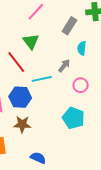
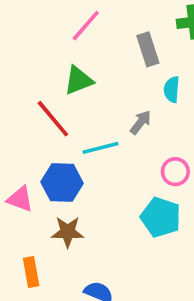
gray rectangle: (69, 26) -> (148, 49), turned -48
green triangle: (31, 42) -> (79, 80), turned 48
pink circle: (81, 85) -> (175, 172), moved

